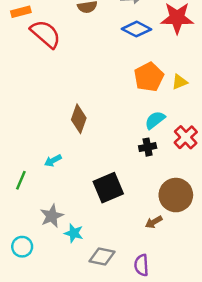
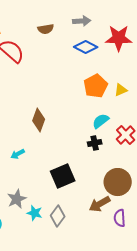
brown arrow: (154, 222) -> (100, 204), size x1.5
gray diamond: (102, 257) -> (58, 216), moved, turned -65
purple semicircle: (141, 265) -> (120, 218), moved

